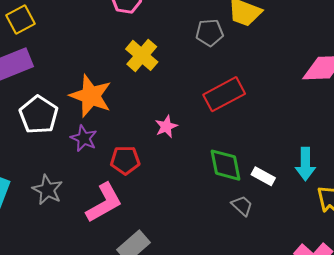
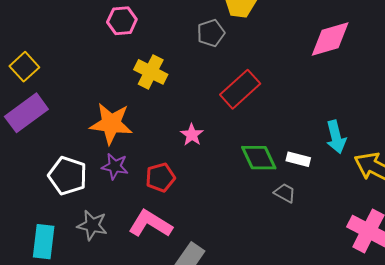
white pentagon: (39, 115) -> (68, 176), moved
pink L-shape: (104, 203) -> (150, 224), turned -105

